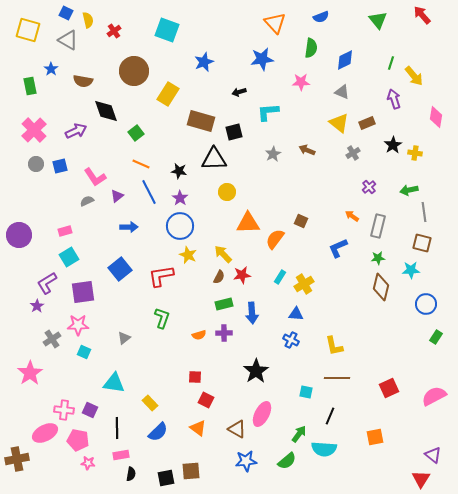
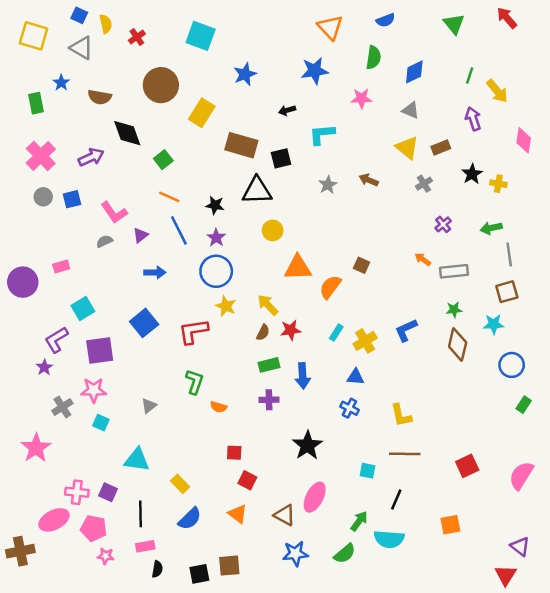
gray rectangle: (378, 226) -> (454, 271), turned 70
pink rectangle: (65, 231) -> (61, 266), moved
brown square: (422, 243) -> (507, 292), turned -30
blue L-shape: (338, 248) -> (406, 330), moved
orange semicircle: (199, 335) -> (219, 407), moved, turned 32
pink semicircle: (434, 396) -> (521, 475), turned -30

